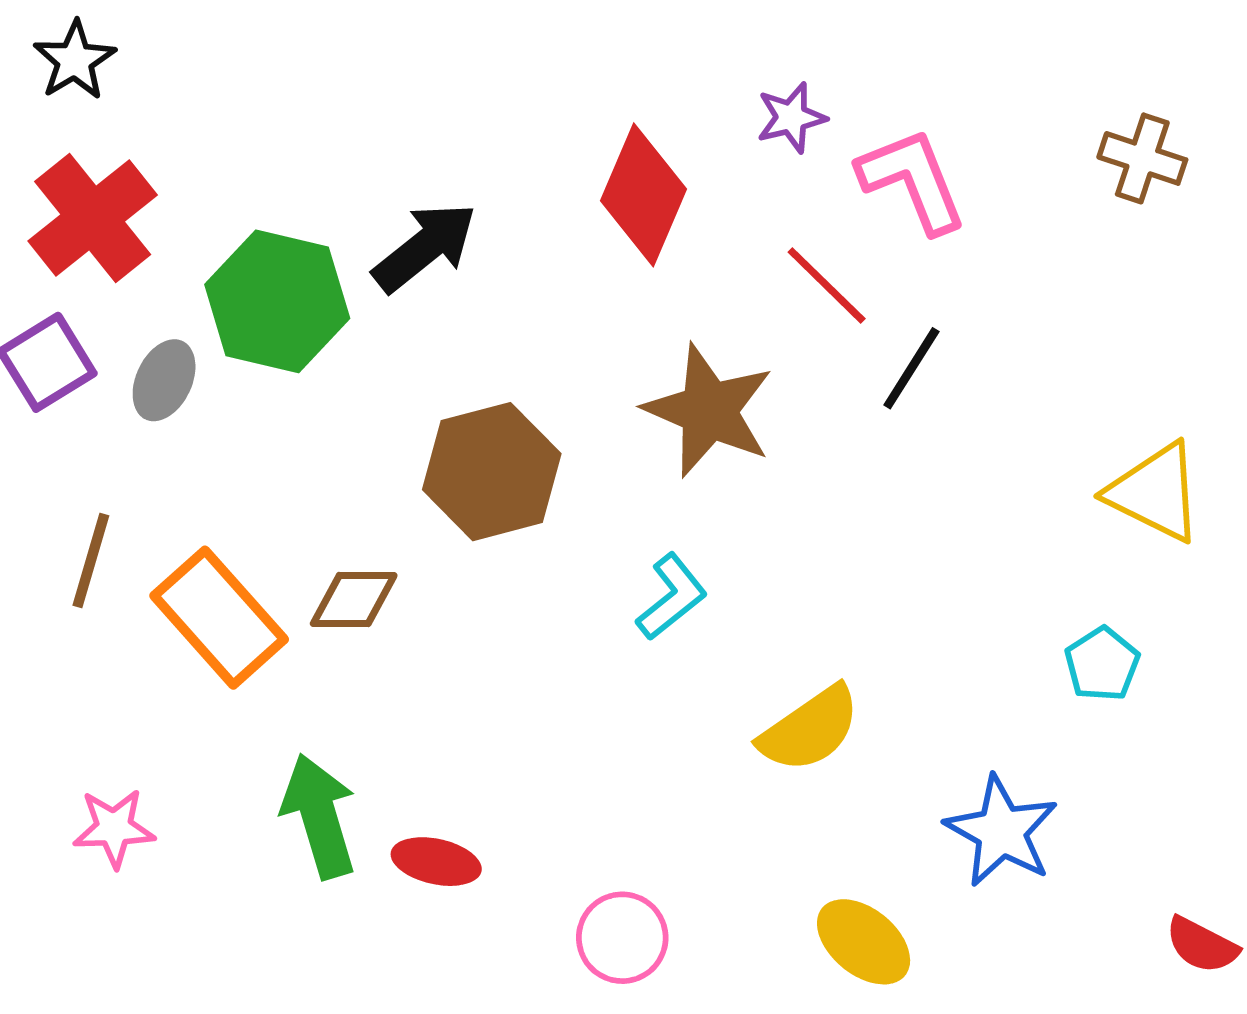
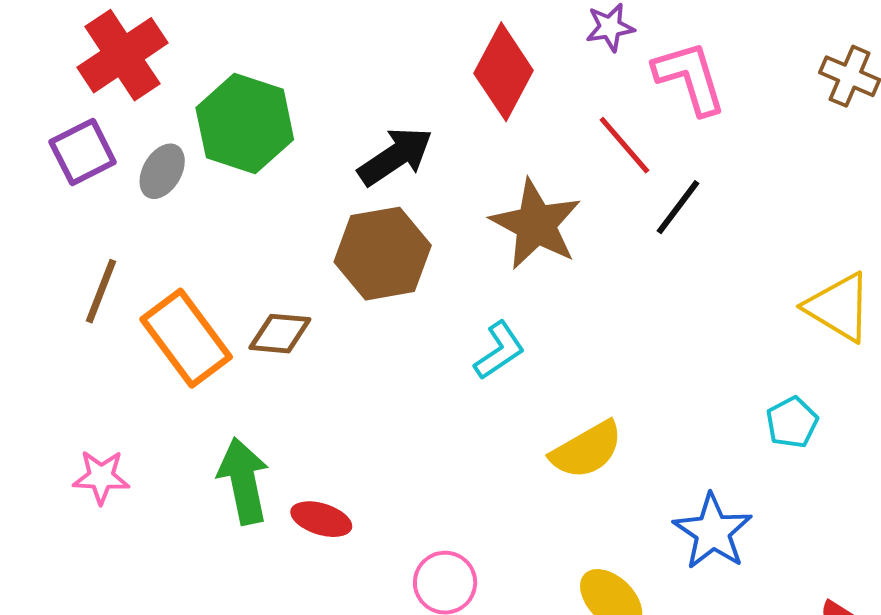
black arrow: (425, 247) -> (395, 156), moved

